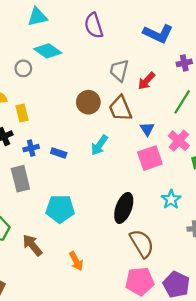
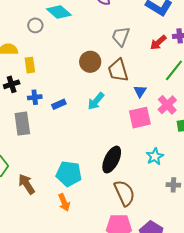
red arrow: (146, 81) -> (158, 42), moved
blue rectangle: (59, 153) -> (59, 104), turned -48
cyan pentagon: (60, 209) -> (69, 174), moved

